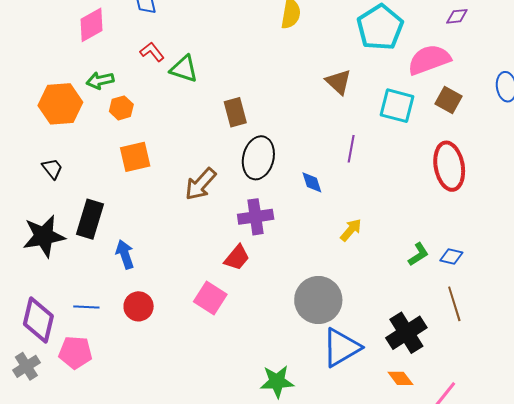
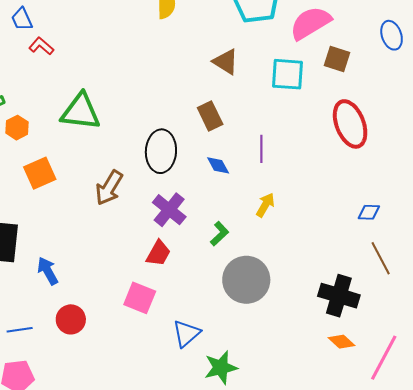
red L-shape: (152, 52) -> (41, 46), moved
green triangle: (184, 69) -> (81, 112), moved, size x1.4
brown rectangle: (235, 112) -> (210, 116), moved
purple line: (351, 149) -> (261, 149), moved
purple cross: (256, 217) -> (169, 210), turned -32
green L-shape: (418, 254) -> (219, 234), moved
black cross: (406, 333) -> (339, 296), turned -30
blue triangle: (341, 348) -> (186, 333), moved, size x0.7

